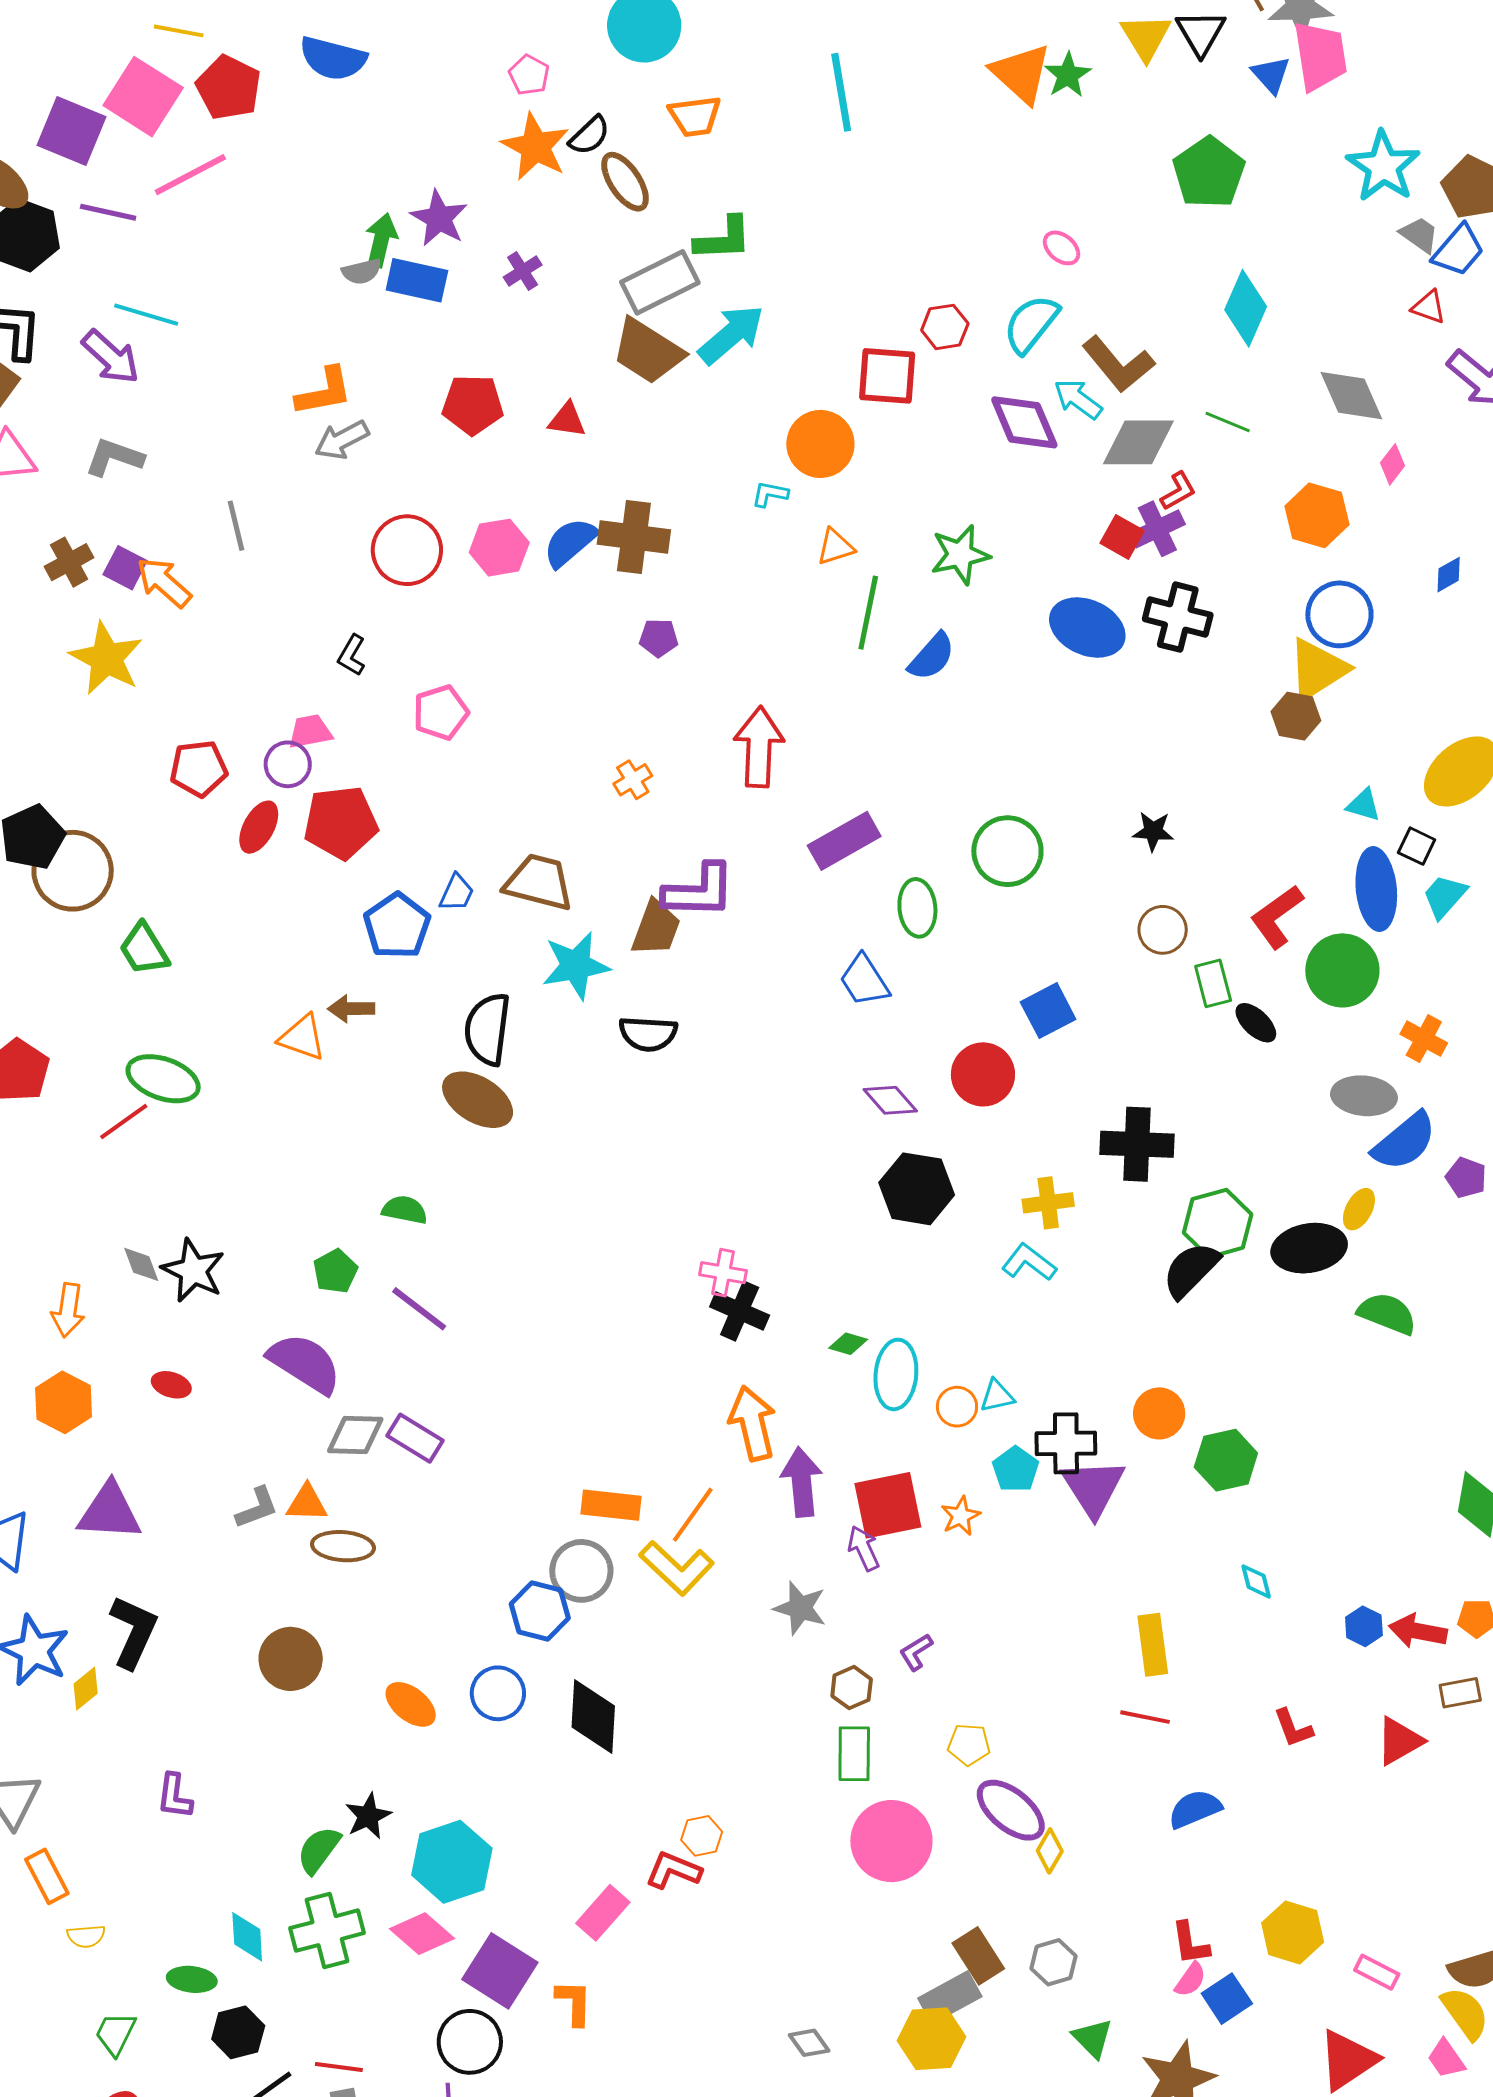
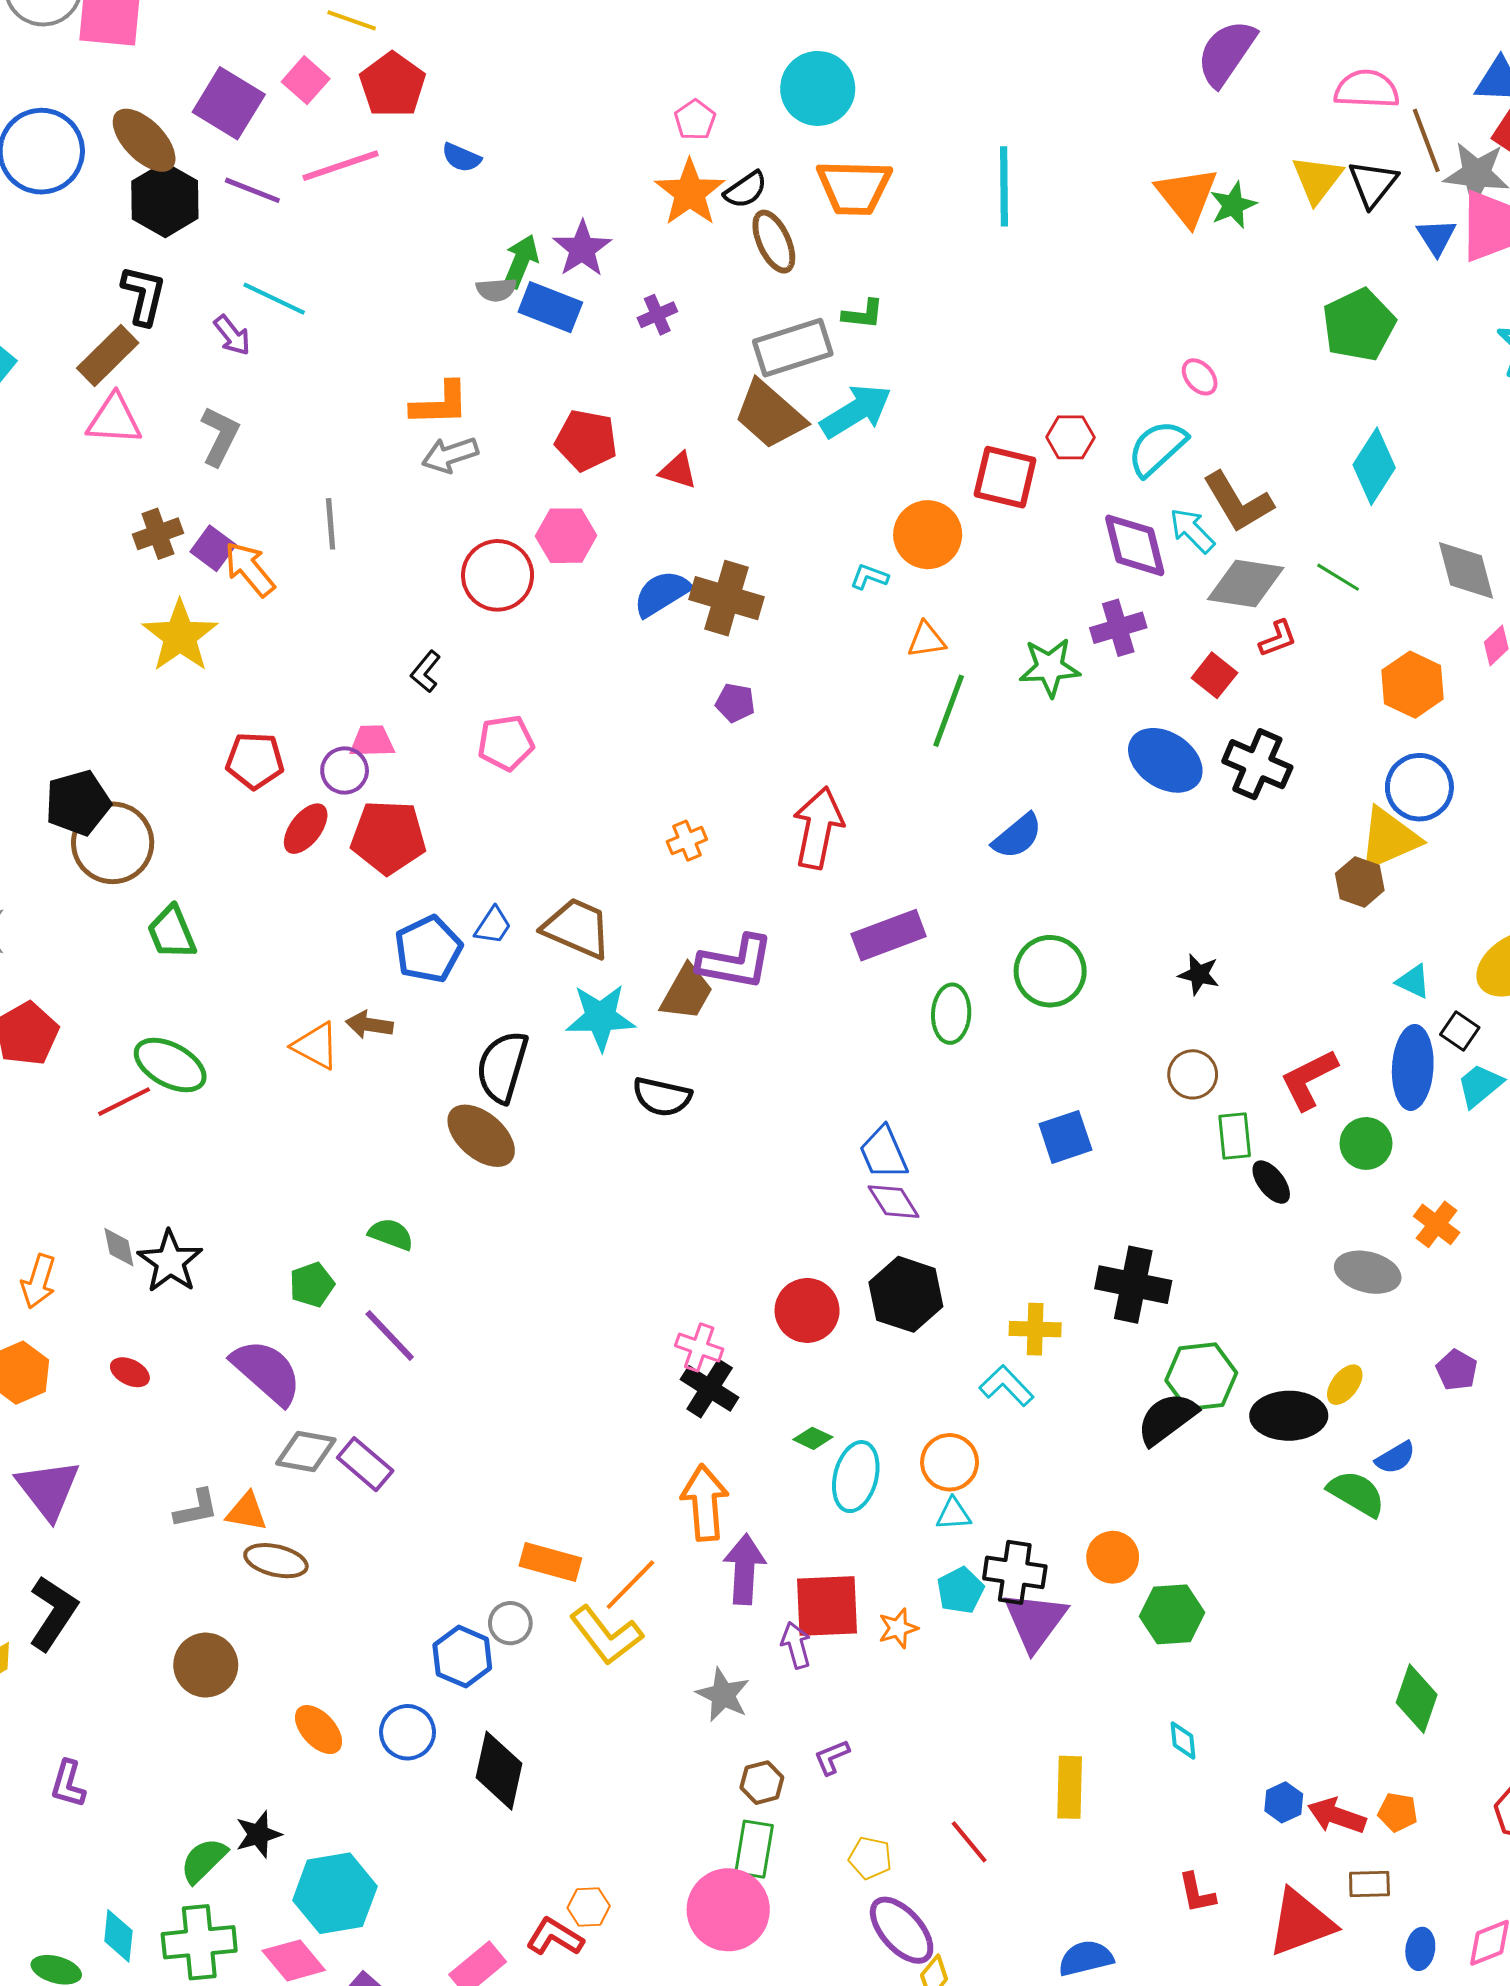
blue semicircle: (333, 58) -> (461, 158), moved, size x0.6
pink square: (143, 97) -> (306, 80), size x0.6
orange trapezoid: (695, 116) -> (854, 187), size x1.4
green L-shape: (723, 239) -> (863, 314), size x0.7
purple arrow: (111, 357) -> (232, 335), size x0.7
gray L-shape: (114, 457) -> (220, 436), turned 88
purple cross: (1157, 529) -> (1118, 628), moved
pink hexagon: (499, 548) -> (566, 536), moved
blue semicircle: (932, 657) -> (1017, 836), moved
green circle: (1342, 970) -> (1366, 1143), size x0.7
blue trapezoid: (864, 980) -> (884, 1153), moved
red circle: (983, 1074) -> (807, 1310), moved
blue semicircle: (1404, 1141) -> (1395, 1458), moved, size x0.6
orange circle: (957, 1407) -> (950, 1462), moved, size x1.4
purple triangle: (109, 1512) -> (48, 1489), turned 40
gray circle: (581, 1571) -> (510, 1623), size x0.7
red line: (1145, 1717) -> (969, 1842), moved, turned 30
red triangle: (1399, 1741) -> (1301, 1923), size x1.4
pink circle: (891, 1841) -> (728, 1910), moved

